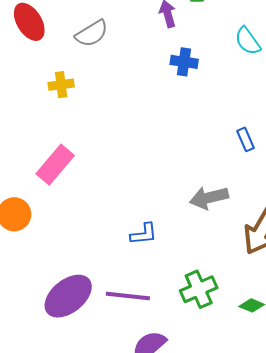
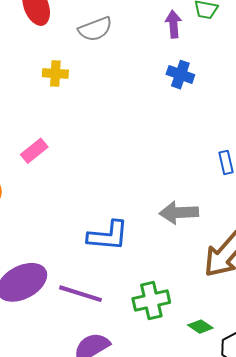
pink rectangle: (55, 165) -> (34, 151), size x0.7
blue L-shape: (144, 234) -> (108, 236), size x1.5

